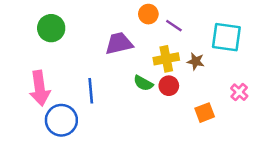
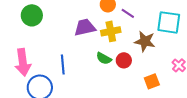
yellow cross: (166, 59) -> (111, 31), moved
brown star: (196, 61) -> (145, 41), size x1.5

